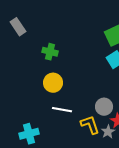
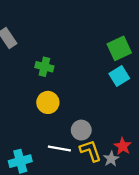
gray circle: (104, 107) -> (81, 130), moved
white line: (62, 110) -> (59, 148), moved

